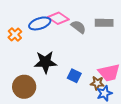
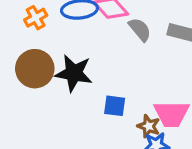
blue square: (74, 76) -> (115, 106), turned -32
brown circle: (24, 87) -> (35, 69), moved

